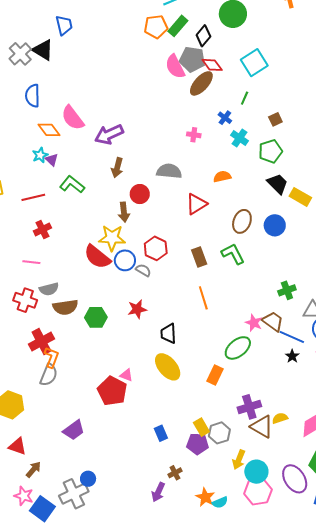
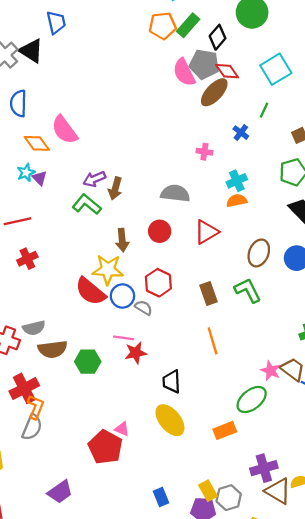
purple arrow: (109, 134) -> (94, 179), moved, size x0.7
cyan cross: (240, 138) -> (237, 181), moved, turned 30
green L-shape: (72, 184) -> (87, 204), moved
red circle: (140, 194) -> (160, 231), moved
pink line: (31, 262) -> (124, 338), moved
orange rectangle: (215, 375) -> (225, 430), turned 42

